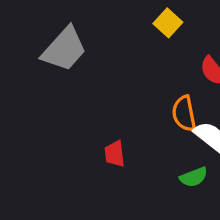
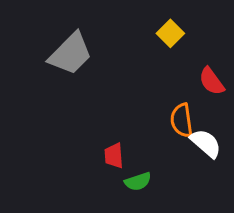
green semicircle: (194, 177) -> (138, 182), moved

